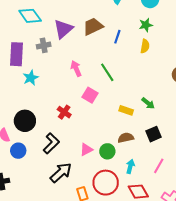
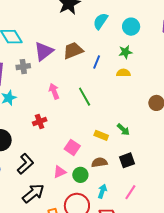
yellow semicircle: (145, 46) -> (123, 73), turned -104
pink square: (90, 95) -> (72, 147), moved
red cross: (64, 112) -> (40, 121), moved, turned 32

